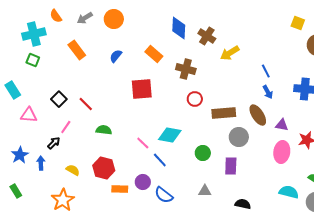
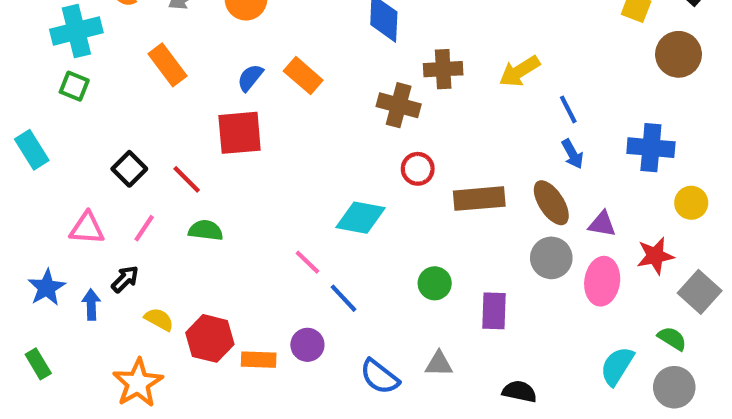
brown cross: (207, 36) -> (443, 69), moved, turned -36
yellow arrow: (230, 53) -> (519, 71), moved
orange rectangle: (154, 54) -> (303, 76), moved
red square: (142, 89) -> (240, 133), moved
pink triangle: (29, 115) -> (87, 228), moved
green semicircle: (104, 130) -> (206, 230), moved
cyan diamond: (170, 135) -> (360, 218), moved
gray circle: (239, 137) -> (551, 258), moved
black arrow: (54, 143) -> (125, 279), moved
red hexagon: (104, 168) -> (210, 338), moved
cyan semicircle: (289, 192) -> (617, 366), turned -72
blue semicircle: (164, 195) -> (380, 377), moved

